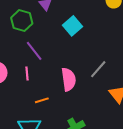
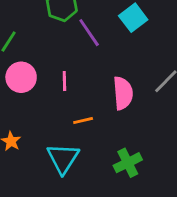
purple line: (34, 51) -> (89, 33), moved

